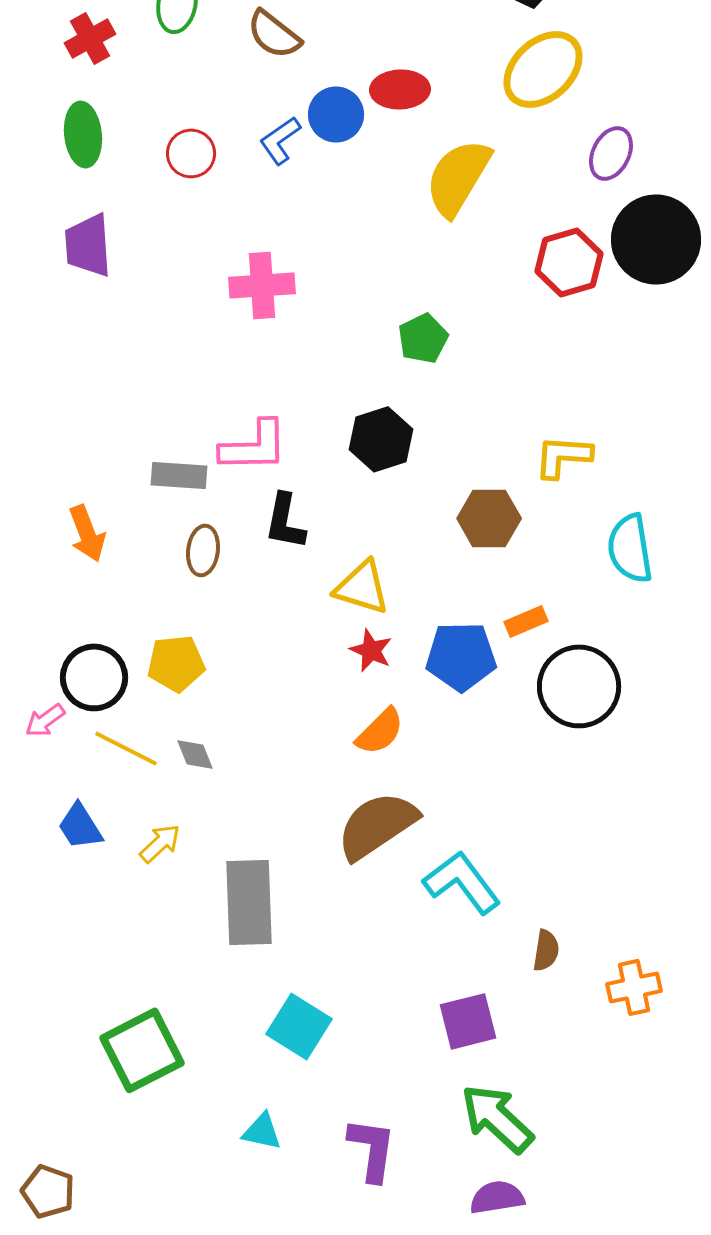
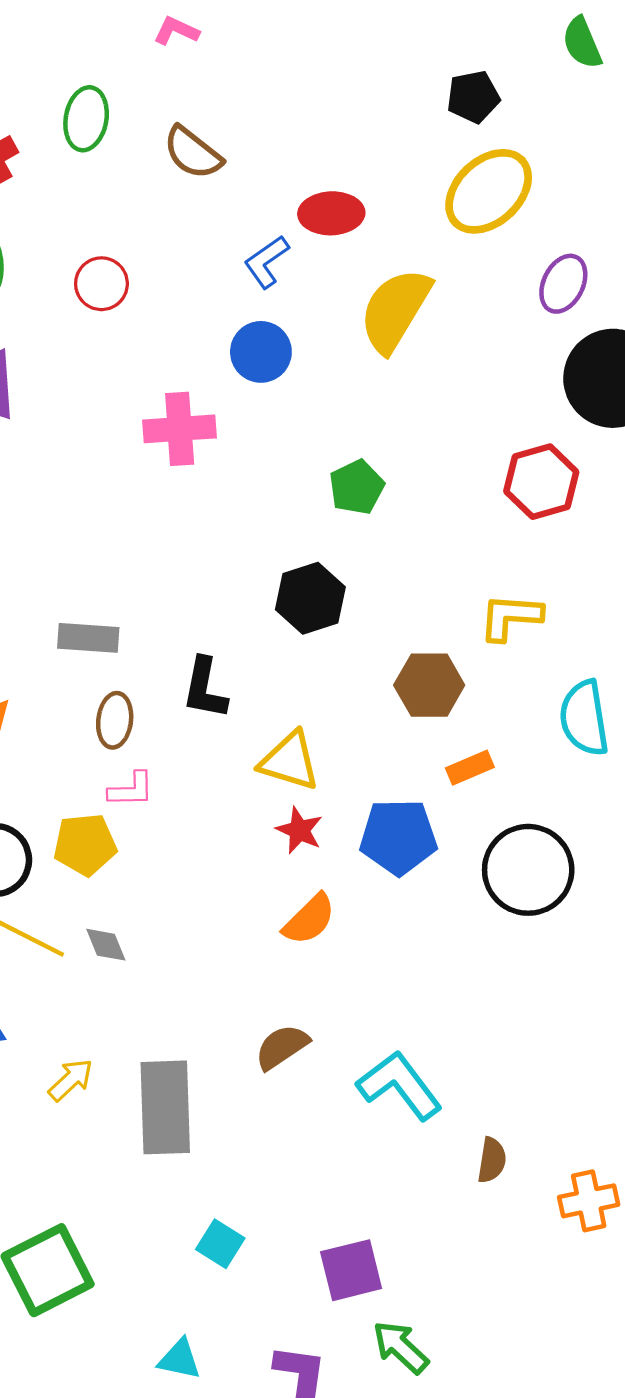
blue circle: (336, 114) -> (261, 352), moved
blue L-shape: (280, 140) -> (266, 262), moved
red hexagon: (569, 262) -> (541, 482), moved
pink L-shape: (254, 446) -> (131, 790), moved, size x0.6
orange rectangle: (526, 621) -> (470, 768), moved
brown semicircle: (377, 825) -> (282, 1047), moved, size x0.6
yellow arrow: (160, 843) -> (71, 1080), moved
purple square: (468, 1021) -> (351, 1270), moved
cyan square: (299, 1026) -> (220, 1244), size x0.7
green arrow: (497, 1118) -> (401, 1347), moved, size x0.7

